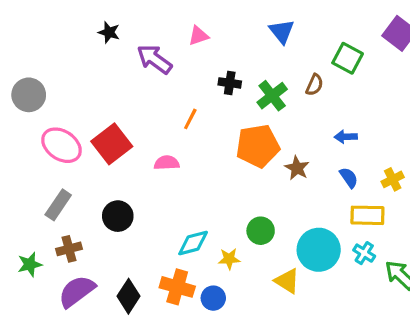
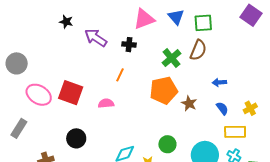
pink triangle: (198, 36) -> (144, 19), moved, size x1.6
green square: (348, 58) -> (203, 23), moved, turned -30
black cross: (230, 83) -> (129, 45), moved
brown semicircle: (315, 85) -> (198, 50), size x1.5
red square: (112, 144) -> (71, 93), turned -30
gray rectangle: (58, 205) -> (19, 128), moved

